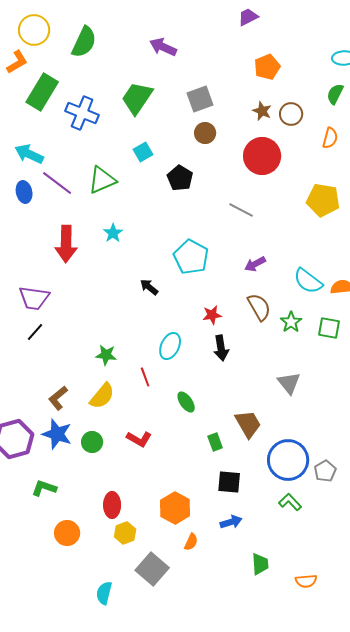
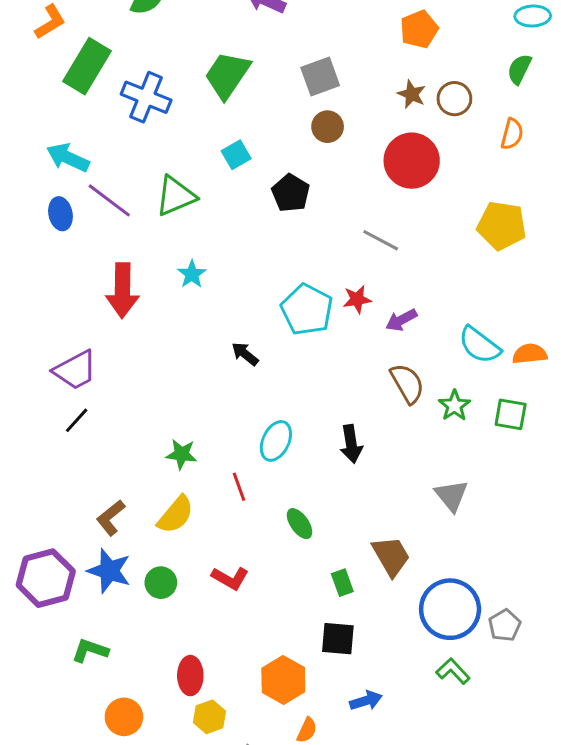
purple trapezoid: (34, 298) -> (75, 370), turned -36
red star: (212, 315) -> (357, 299), moved
black square: (229, 482) -> (338, 639), moved

